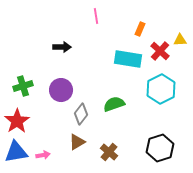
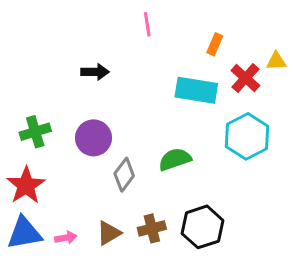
brown triangle: (77, 142) -> (109, 233), moved
black hexagon: (160, 148) -> (202, 227), moved
brown cross: (109, 152) -> (152, 228), moved, turned 36

